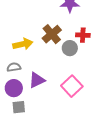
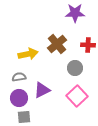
gray circle: (70, 48) -> (75, 68), moved

